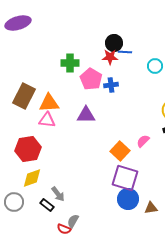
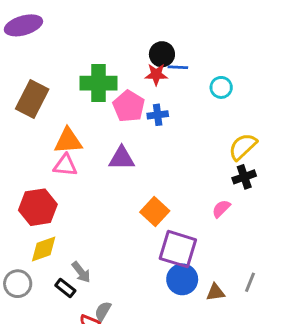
green cross: (70, 63) -> (98, 83), size x1.4
brown rectangle: (24, 96) -> (32, 99), moved
pink semicircle: (143, 141) -> (221, 209), moved
orange square: (120, 151) -> (155, 212), moved

